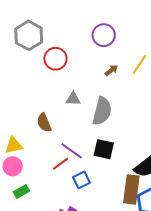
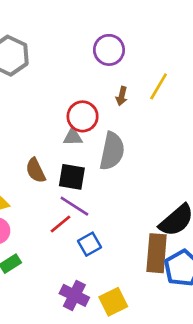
red circle: (55, 59) -> (83, 116), moved
brown arrow: (111, 70) -> (122, 96), turned 144
black square: (104, 149) -> (72, 177), moved

